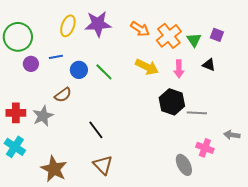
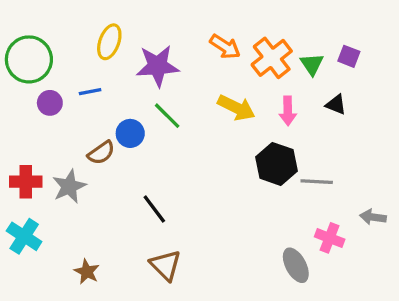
purple star: (98, 24) -> (158, 66), moved
blue circle: (79, 70) -> (130, 133), moved
brown star: (54, 169) -> (87, 272), size x0.6

